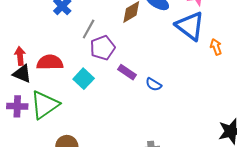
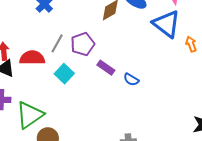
gray line: (89, 29) -> (57, 43), moved
green triangle: (45, 105) -> (30, 115), moved

